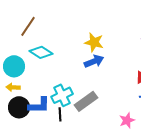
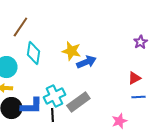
yellow star: (94, 42) -> (71, 51), moved
cyan diamond: (41, 52) -> (33, 53), turned 65

